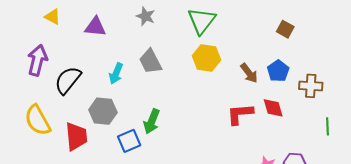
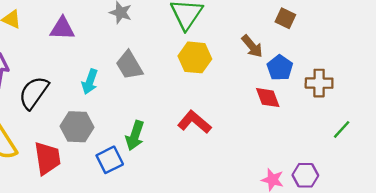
brown arrow: (249, 73) -> (252, 46), moved
red diamond: (273, 108) -> (268, 98), moved
red L-shape: (240, 114) -> (194, 122), moved, turned 48
green line: (328, 126) -> (342, 129), turned 48

